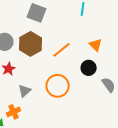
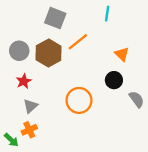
orange line: (62, 50) -> (78, 42), moved
gray triangle: (25, 91) -> (30, 106), moved

